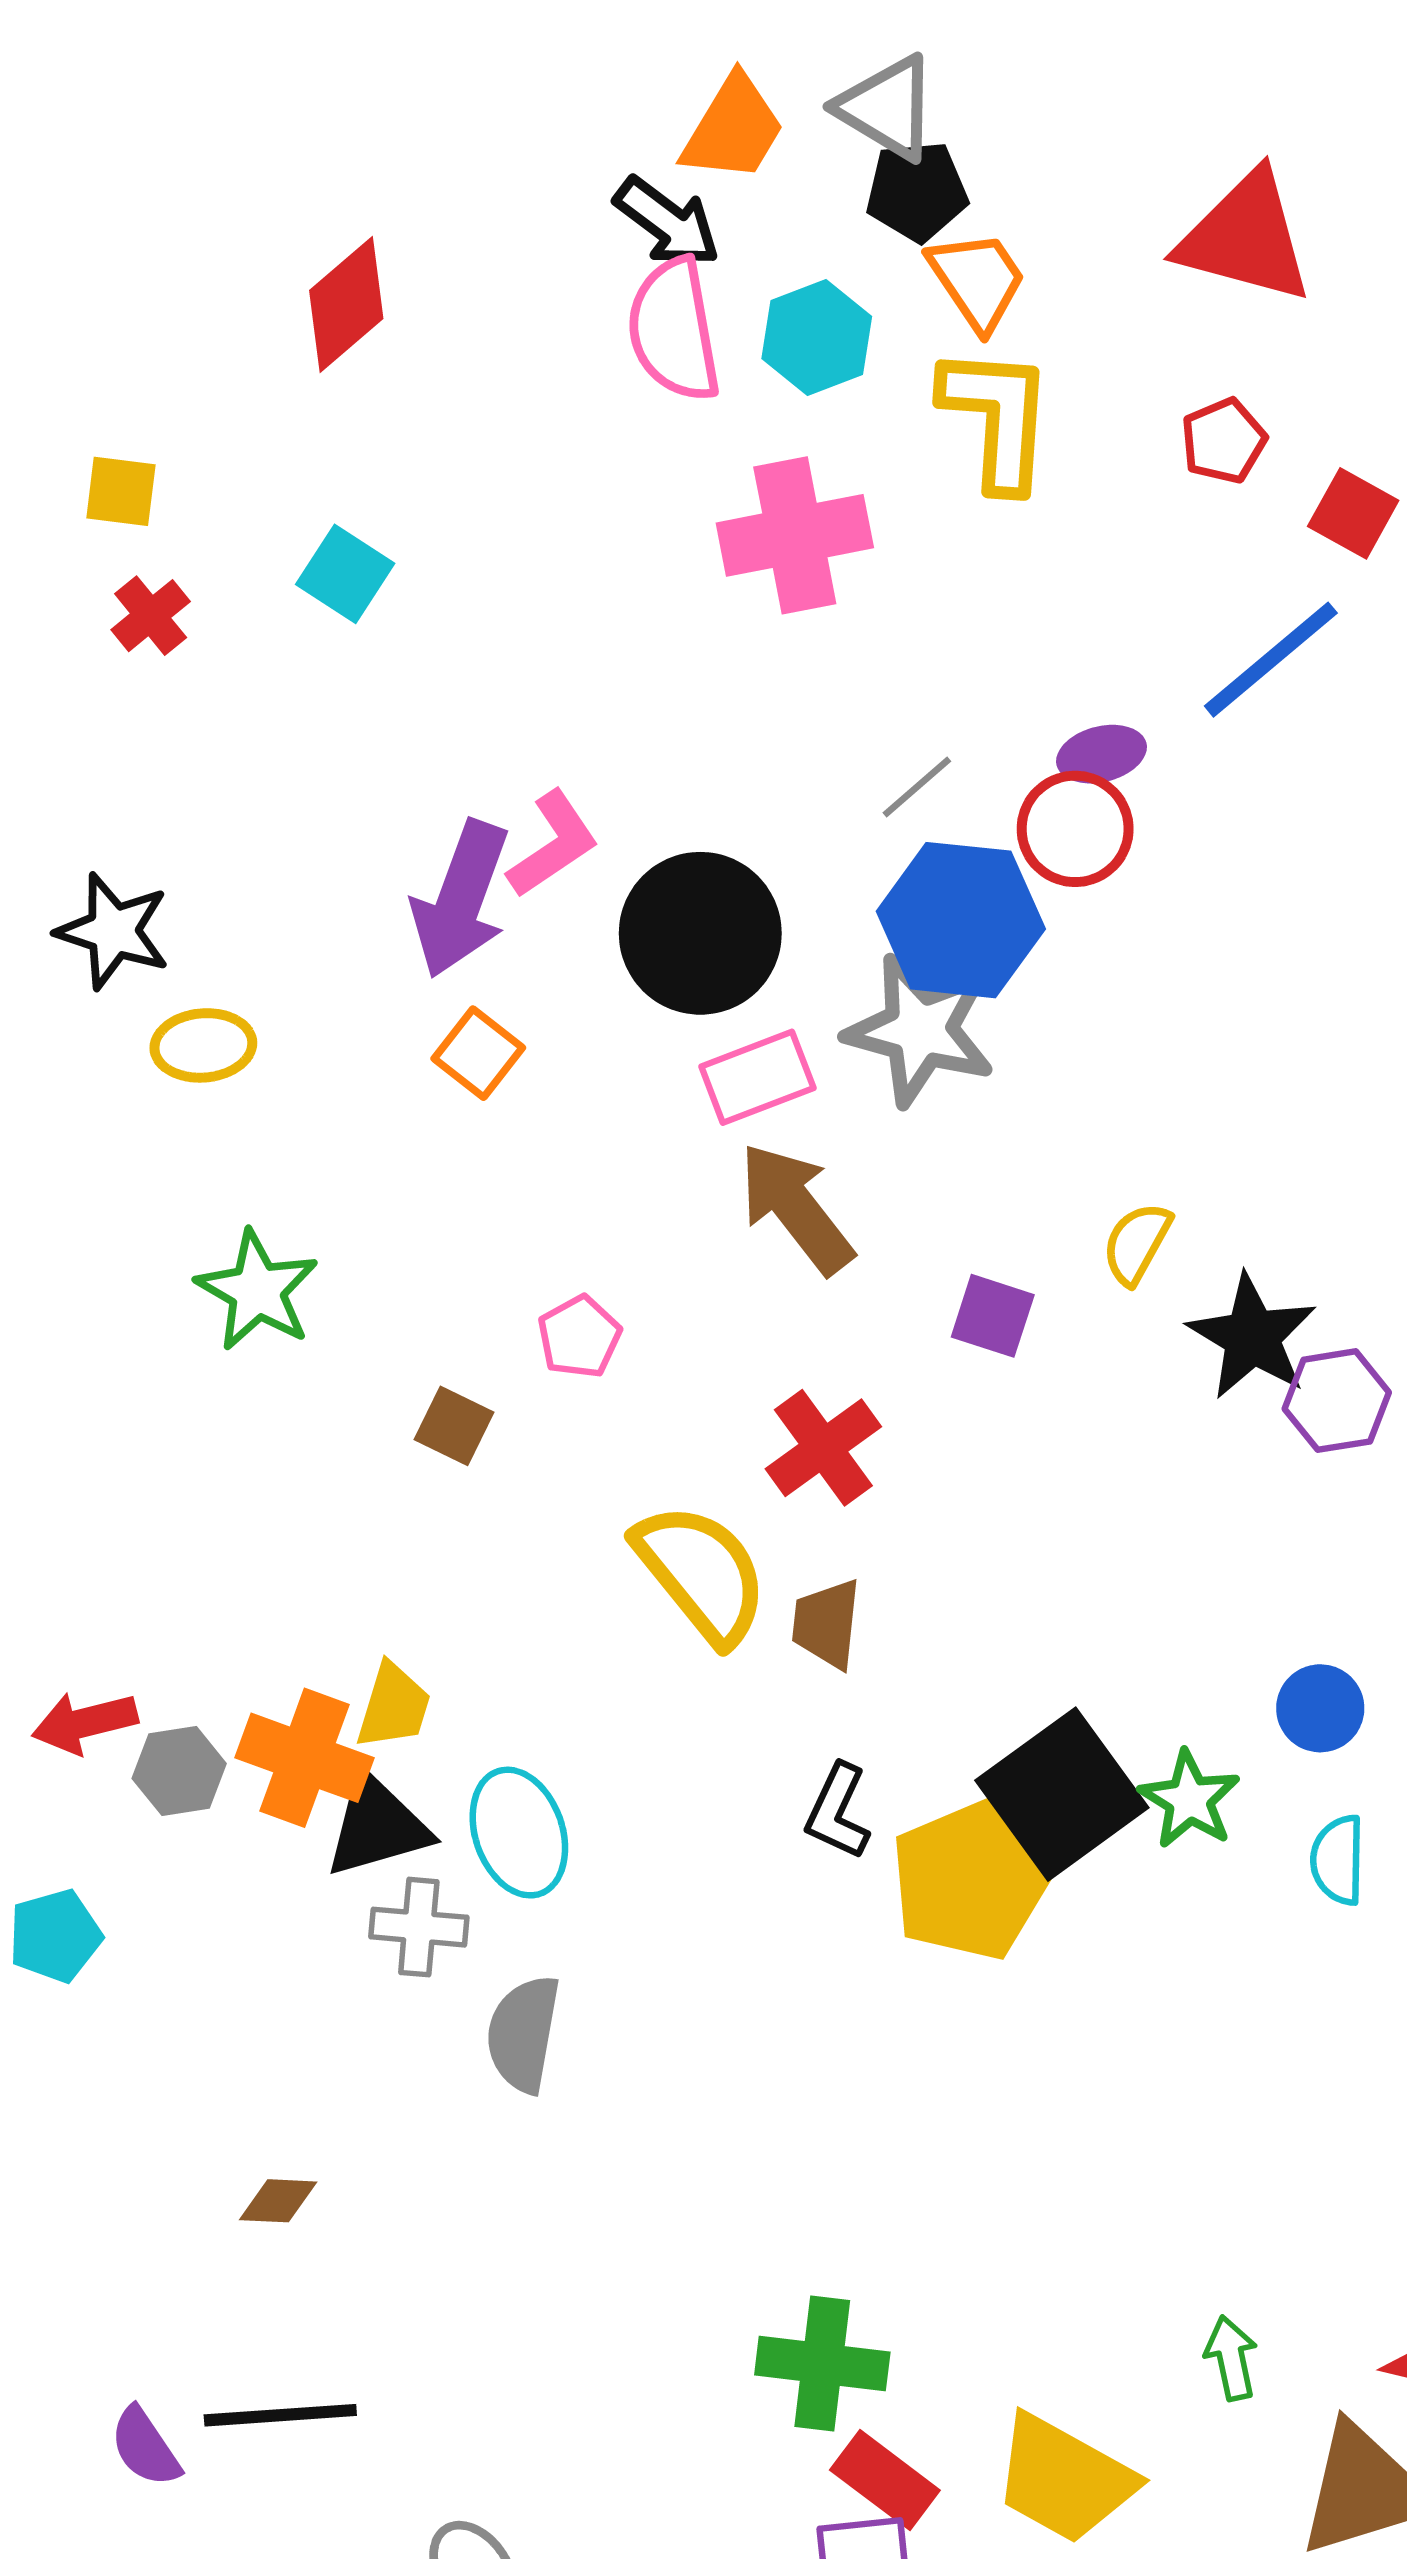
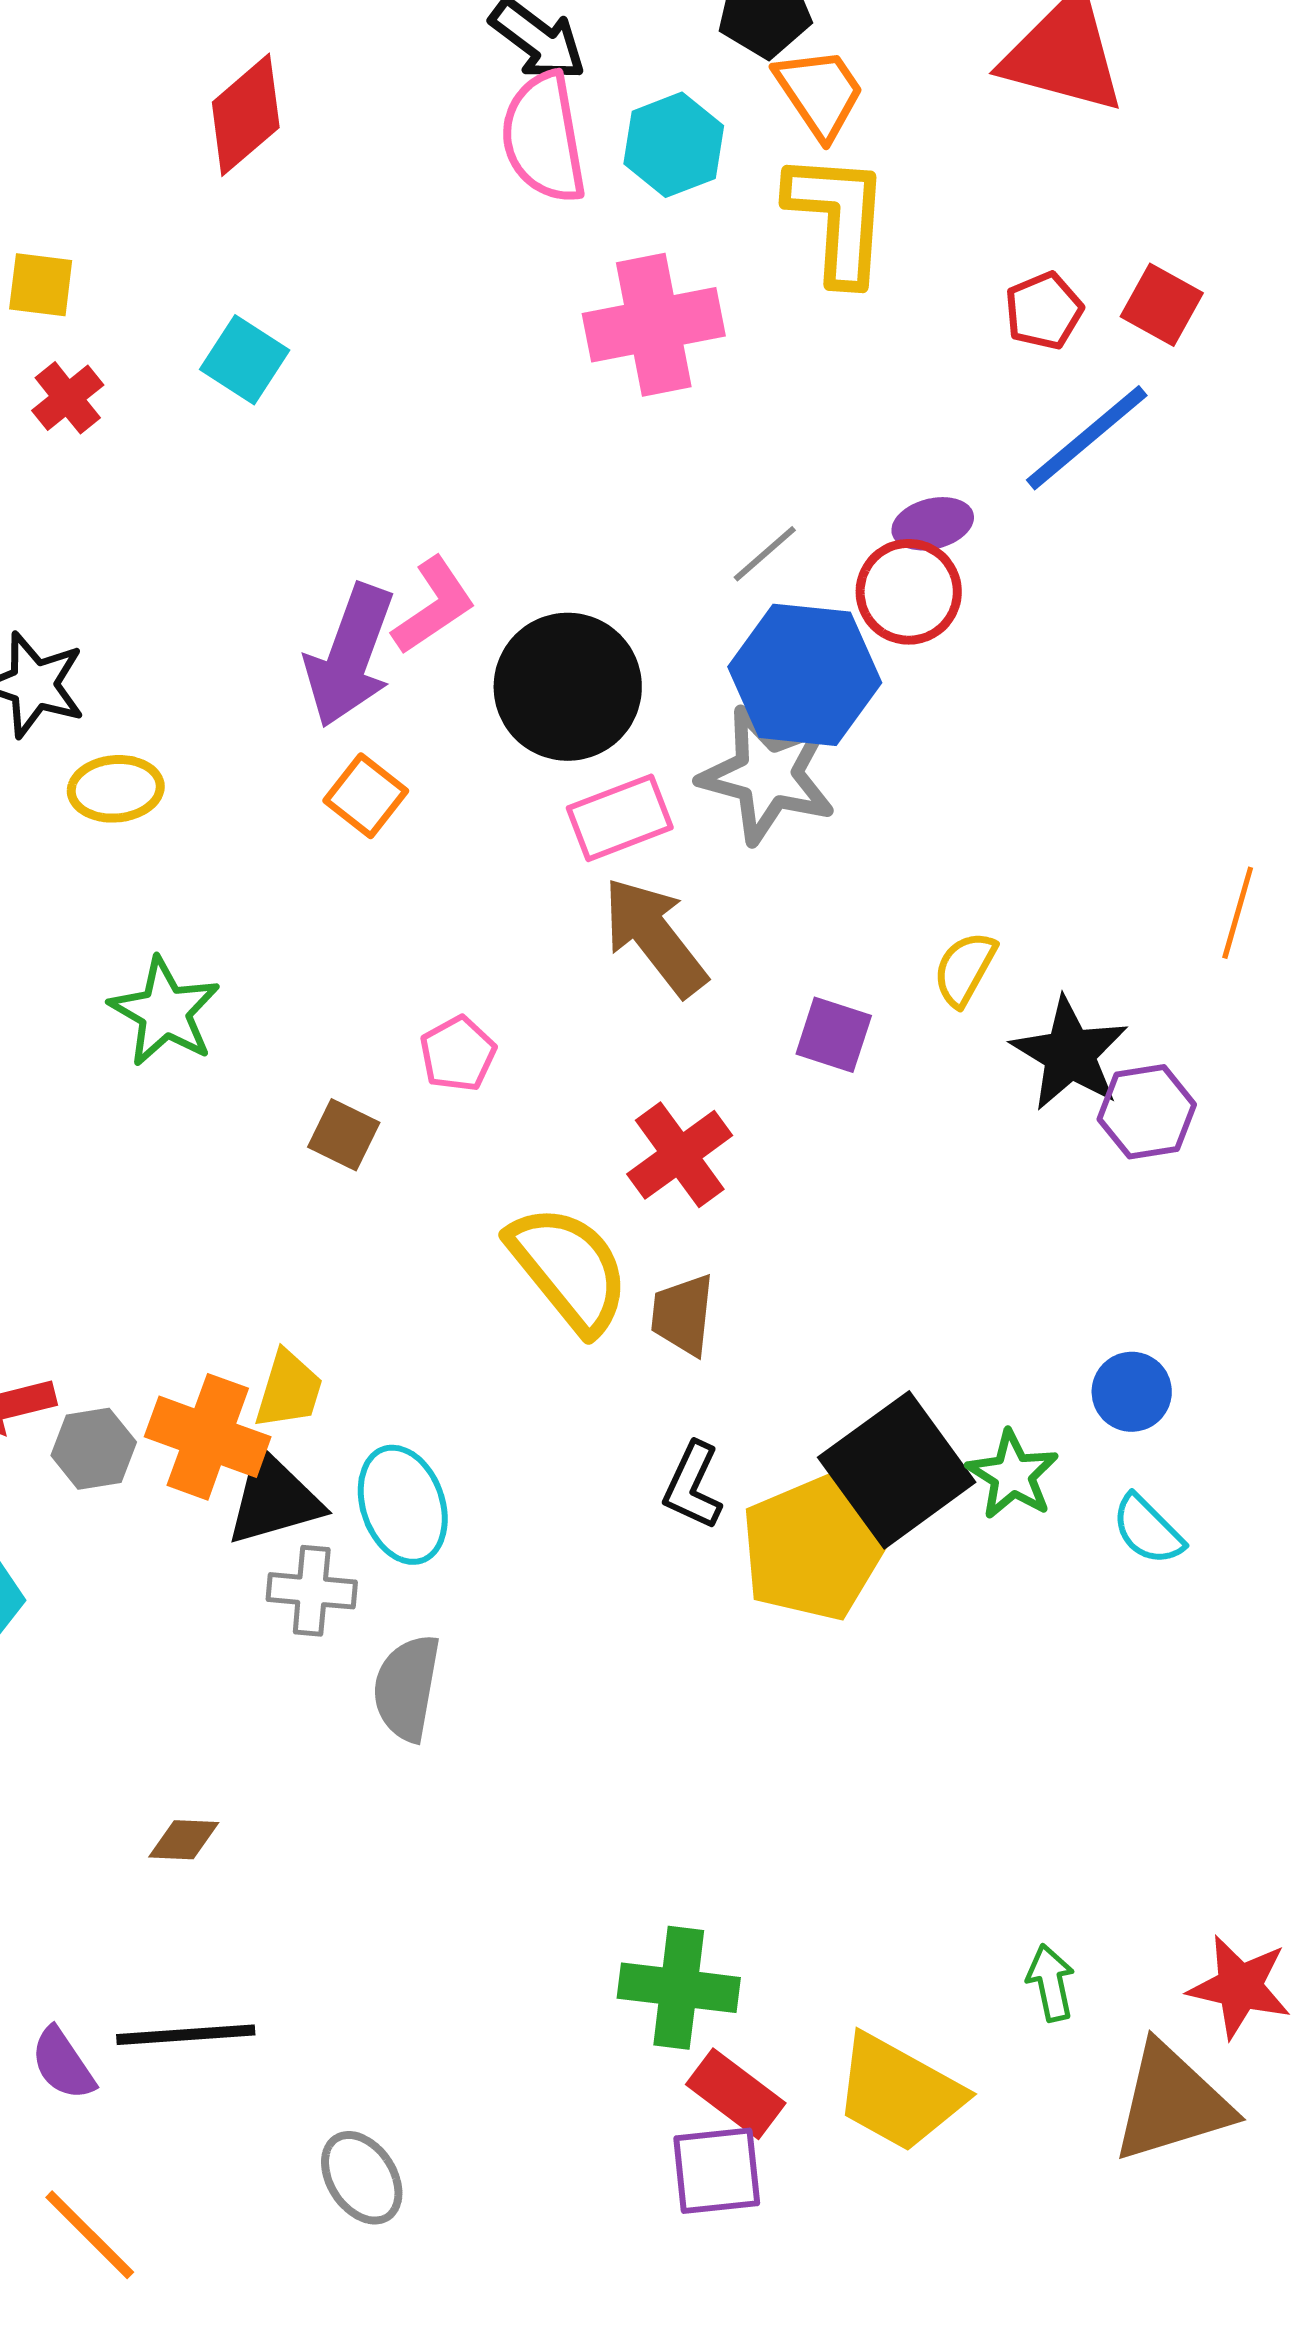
red pentagon: (1224, 441) -> (1044, 311), moved
cyan semicircle: (1338, 1860) -> (1148, 1530), turned -46

